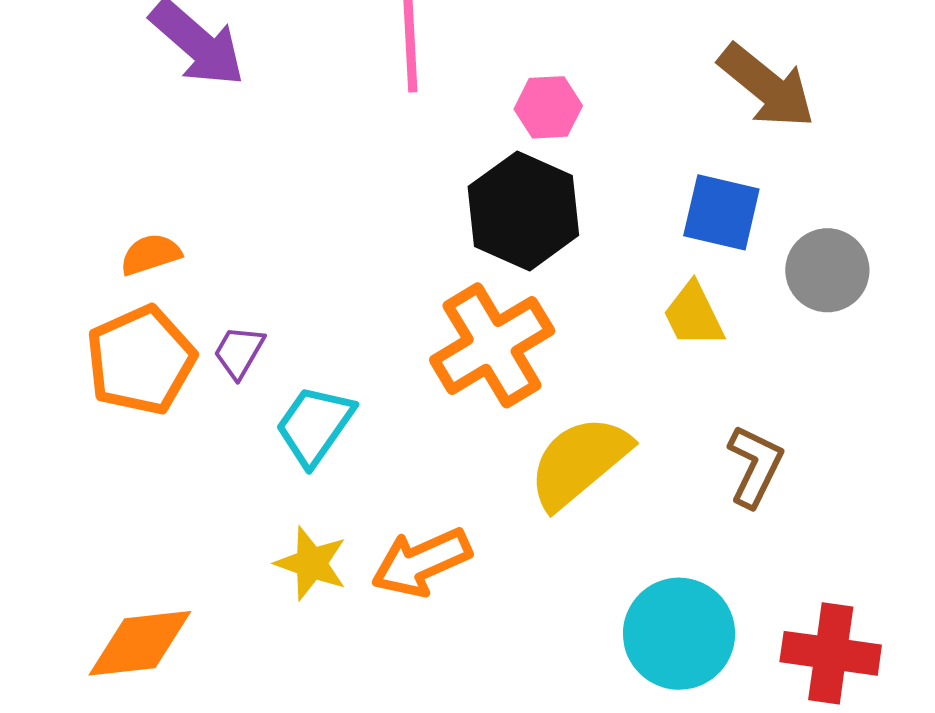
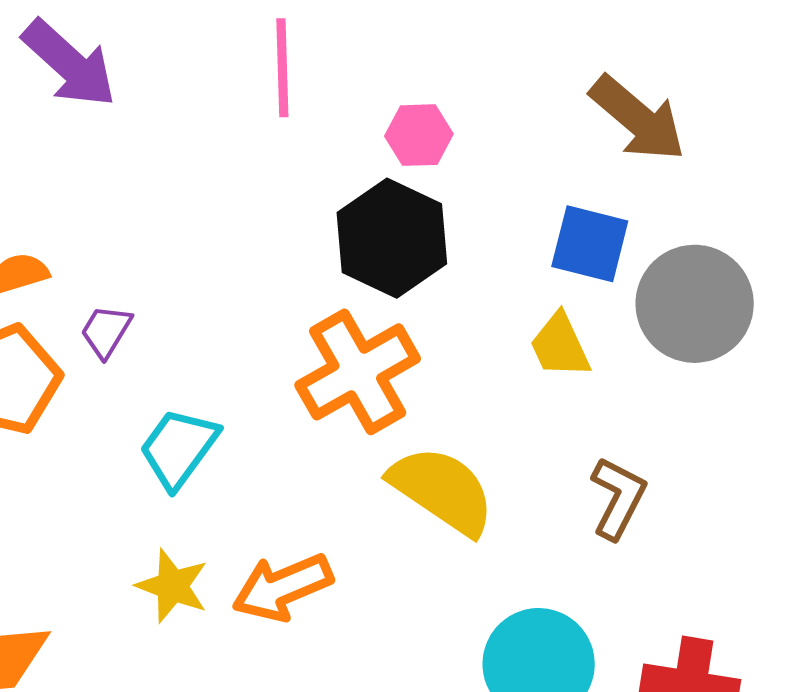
gray circle: (827, 270) -> (695, 304), size x1.4
purple trapezoid: (239, 352) -> (106, 331), moved
yellow semicircle: (579, 462) -> (442, 490), turned 73

